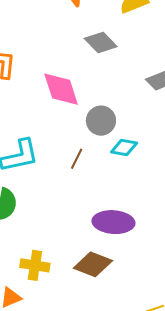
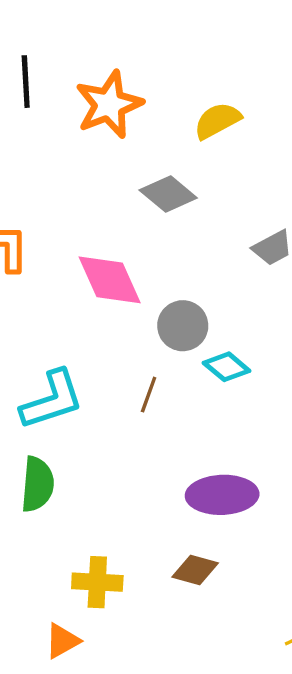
cyan diamond: (124, 147) -> (227, 367), turned 36
brown diamond: (93, 264) -> (195, 570), size x0.7

